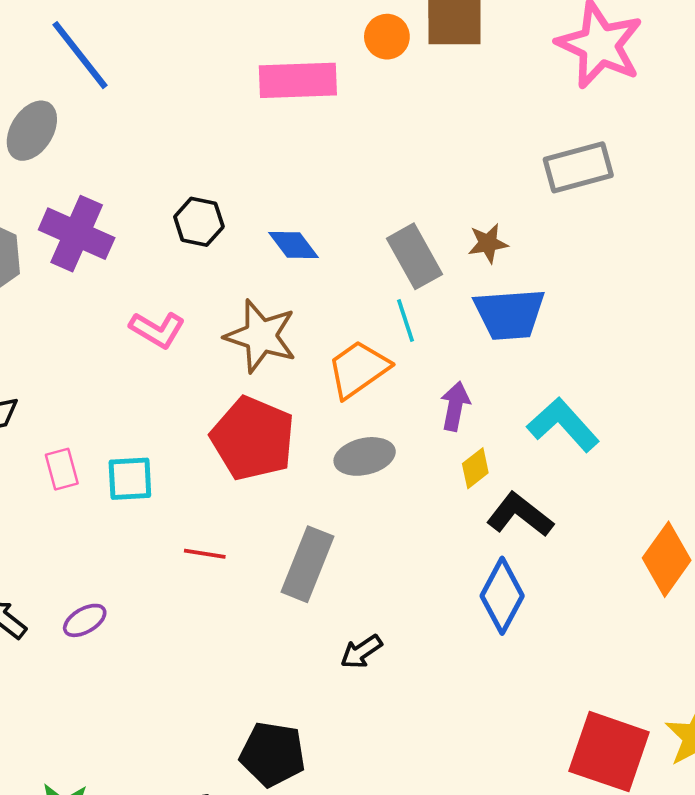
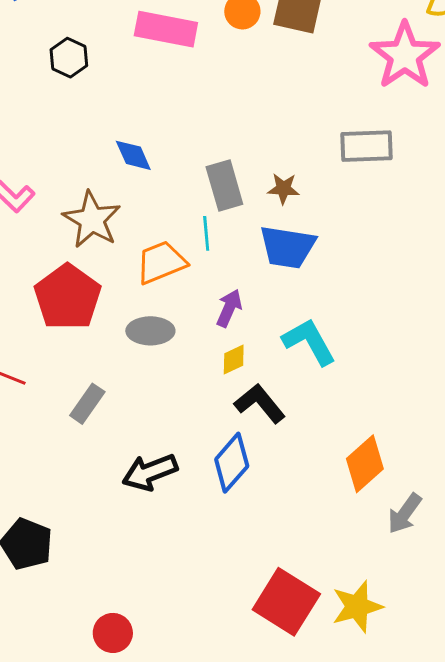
black hexagon: (199, 222) -> (69, 58), moved
gray rectangle: (308, 564) -> (87, 404), size x0.7
black arrow: (361, 652) -> (150, 472), moved, size x1.6

